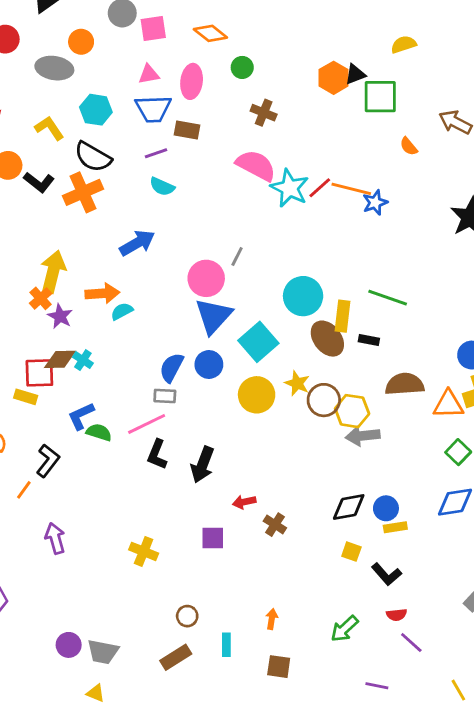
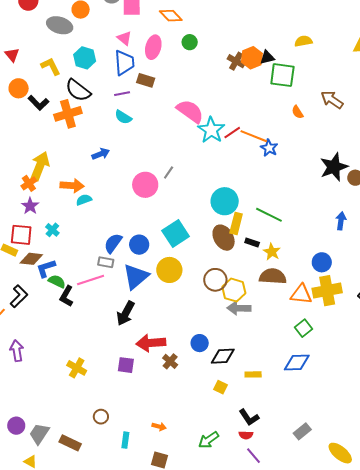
pink triangle: (149, 74) -> (124, 38), turned 42
blue trapezoid: (153, 109) -> (124, 63), turned -100
brown cross: (264, 113) -> (236, 61), moved
blue star: (375, 203) -> (269, 148), turned -30
blue arrow: (137, 243) -> (101, 154), size x0.7
cyan circle: (303, 296) -> (225, 201), moved
purple star: (60, 316) -> (30, 206), moved
blue triangle: (213, 316) -> (136, 276), moved
brown diamond: (60, 359) -> (31, 259), moved
yellow star: (297, 383) -> (272, 252), moved
black L-shape: (157, 454) -> (67, 296), moved
red arrow: (244, 502) -> (151, 343), size x1.8
blue circle: (386, 508) -> (200, 343), moved
black L-shape: (387, 574) -> (249, 417), moved
orange arrow: (272, 619) -> (159, 426), turned 88
gray trapezoid: (103, 652) -> (39, 434), turned 105
brown rectangle: (176, 657) -> (70, 443), moved, turned 50

